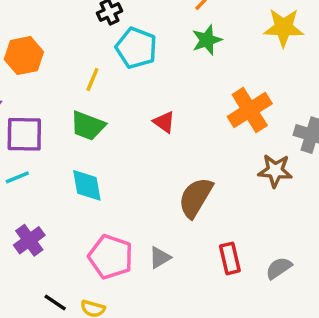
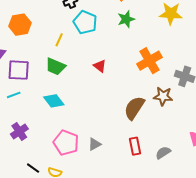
cyan diamond: (87, 185) -> (54, 101), turned -30
brown semicircle: (196, 198) -> (134, 108), moved

